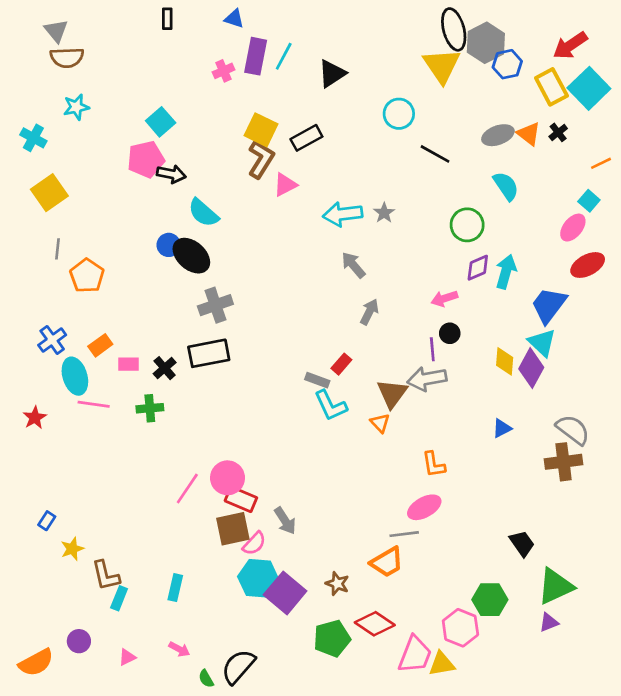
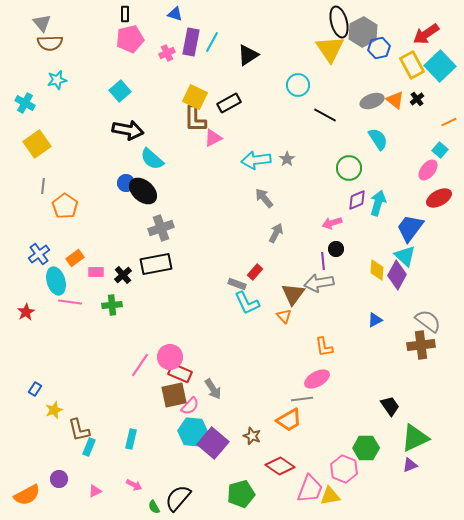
pink pentagon: (146, 159) -> (130, 39), moved
brown L-shape: (261, 159) -> (195, 119), turned 148
black arrow: (171, 174) -> (128, 130), size x1.4
green pentagon: (332, 638) -> (241, 494), moved

